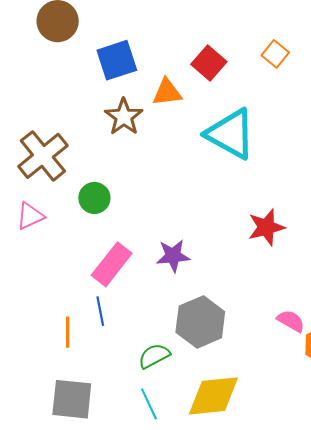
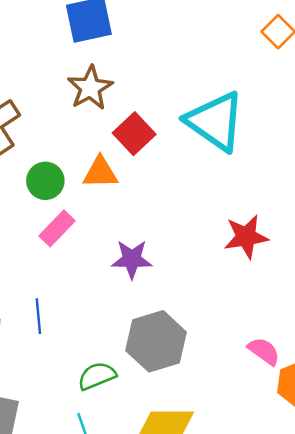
red square: (209, 63) -> (134, 134), moved
orange triangle: (167, 92) -> (100, 173), moved
pink rectangle: (112, 264) -> (57, 228), moved, size x0.7

